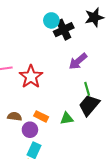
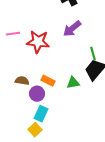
purple arrow: (78, 61) -> (72, 29), moved
red star: (31, 77) -> (38, 42), turned -30

